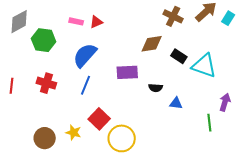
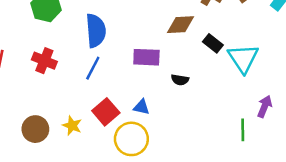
blue semicircle: (85, 55) -> (96, 31), turned 128
cyan triangle: (204, 66) -> (243, 58), turned 32
blue triangle: (176, 103) -> (141, 107), moved

